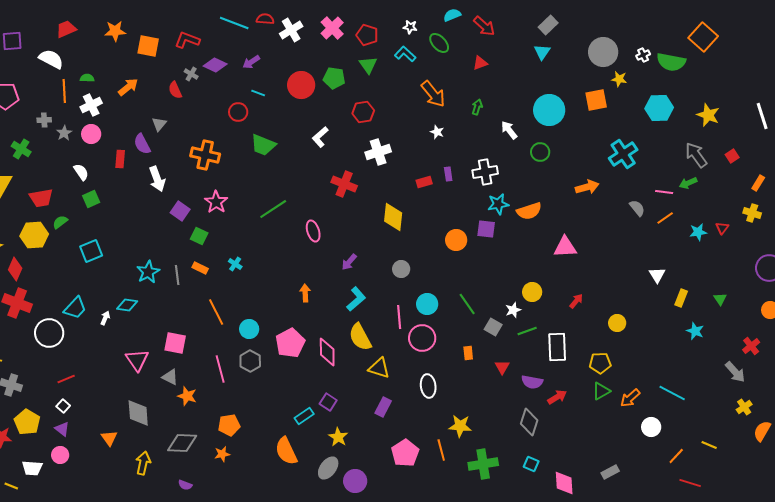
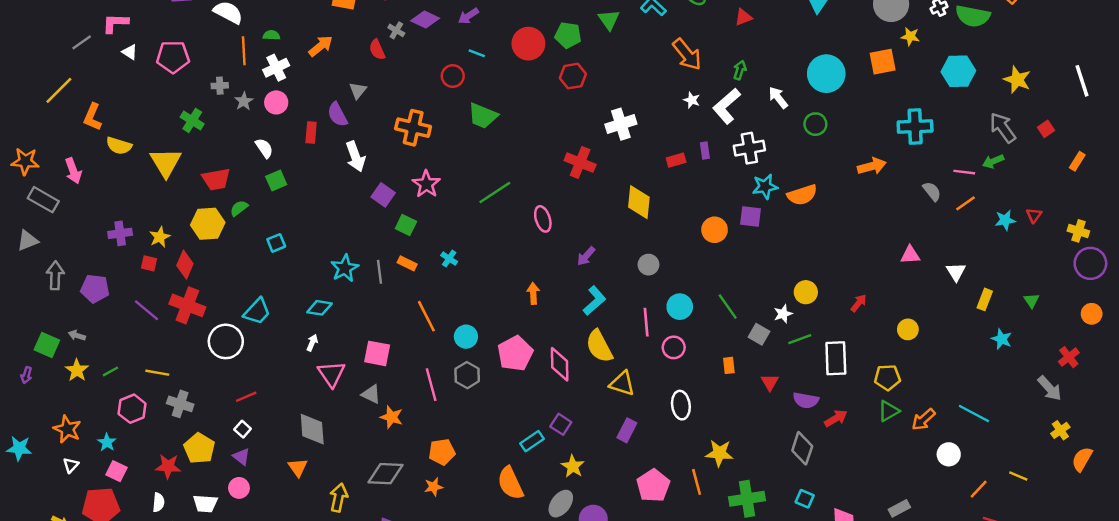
red hexagon: (363, 112) -> (573, 76), moved
white L-shape: (320, 137) -> (727, 106), moved, size x1.4
cyan cross: (623, 154) -> (915, 126), turned 32
yellow cross: (752, 213) -> (1078, 231), moved
pink triangle: (565, 247) -> (910, 255), moved, size x0.7
cyan square: (91, 251) -> (276, 243), size x0.7
white arrow: (105, 318) -> (312, 343), moved
pink circle: (422, 338) -> (674, 347), size x0.7
gray diamond: (138, 413) -> (312, 429), moved

